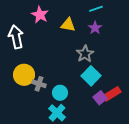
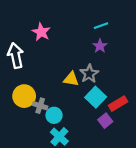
yellow triangle: (68, 25) -> (71, 79), moved
cyan circle: (60, 93) -> (54, 115), moved
red rectangle: (112, 94) -> (118, 104), moved

